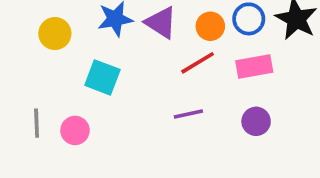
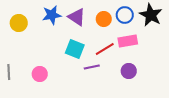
red line: (198, 63) -> (105, 49), moved
cyan square: (102, 77) -> (75, 49), moved
pink circle: (75, 130) -> (40, 74), moved

